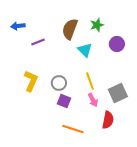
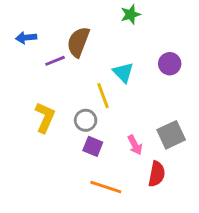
green star: (97, 25) -> (131, 14), moved
brown semicircle: (70, 29) -> (78, 42), moved
yellow line: (90, 81) -> (103, 96), moved

